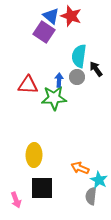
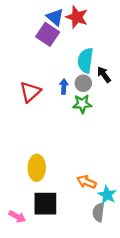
red triangle: (28, 85) -> (30, 92), turned -45
green star: (54, 98) -> (82, 104), moved, size x0.7
pink arrow: (16, 200) -> (17, 217), turned -42

